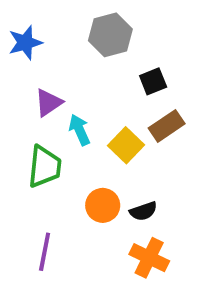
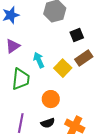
purple triangle: (48, 103) -> (13, 46), moved
black semicircle: (143, 211) -> (48, 123), moved

